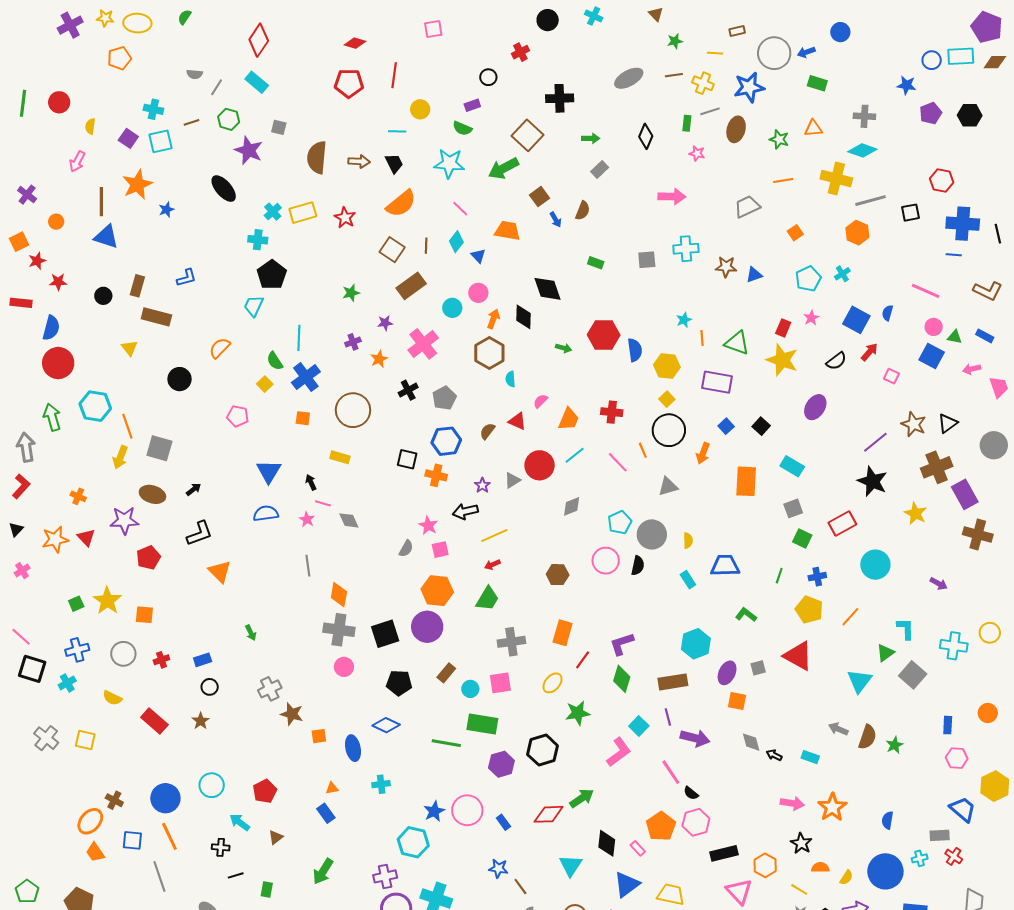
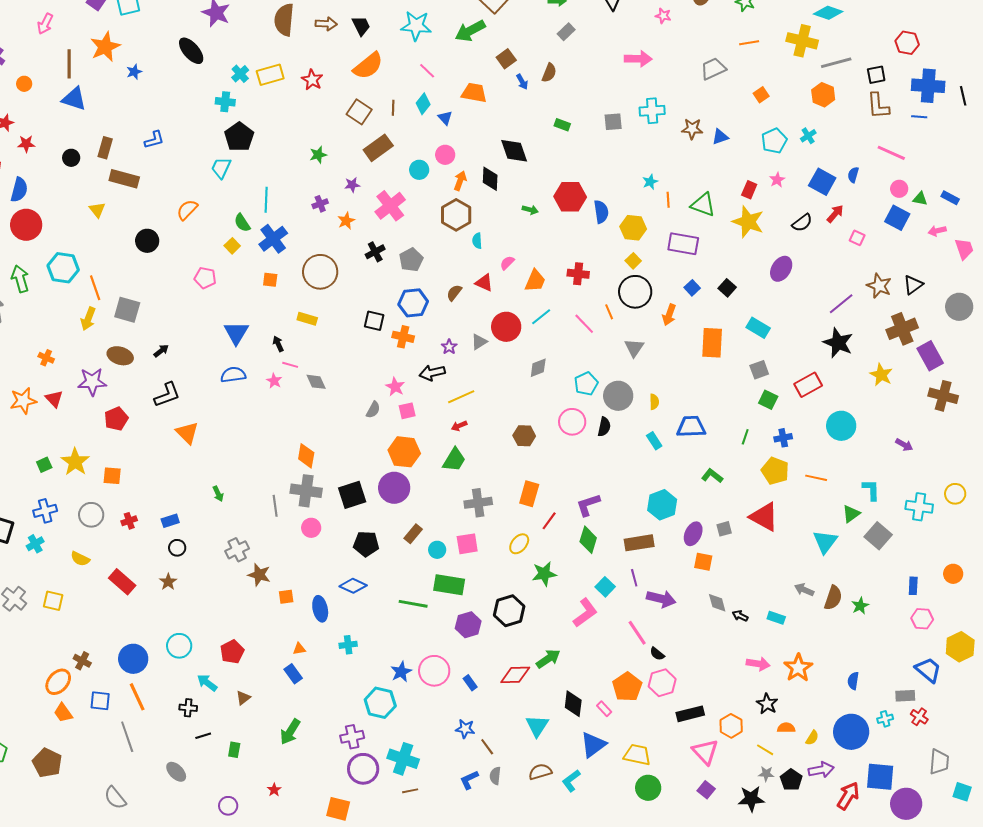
brown L-shape: (988, 291) -> (878, 106), moved, turned 60
gray triangle: (668, 486) -> (634, 348), turned -40
gray line: (308, 566) -> (275, 506), moved
orange line: (850, 617) -> (816, 478), turned 60

